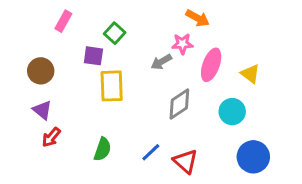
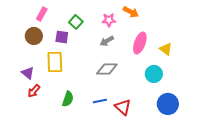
pink star: (182, 44) -> (109, 20), moved
brown circle: (41, 71) -> (34, 36), moved
yellow rectangle: (112, 86) -> (55, 62), moved
gray diamond: (179, 104) -> (107, 69), moved, turned 35
blue line: (151, 152) -> (100, 101), turned 32

